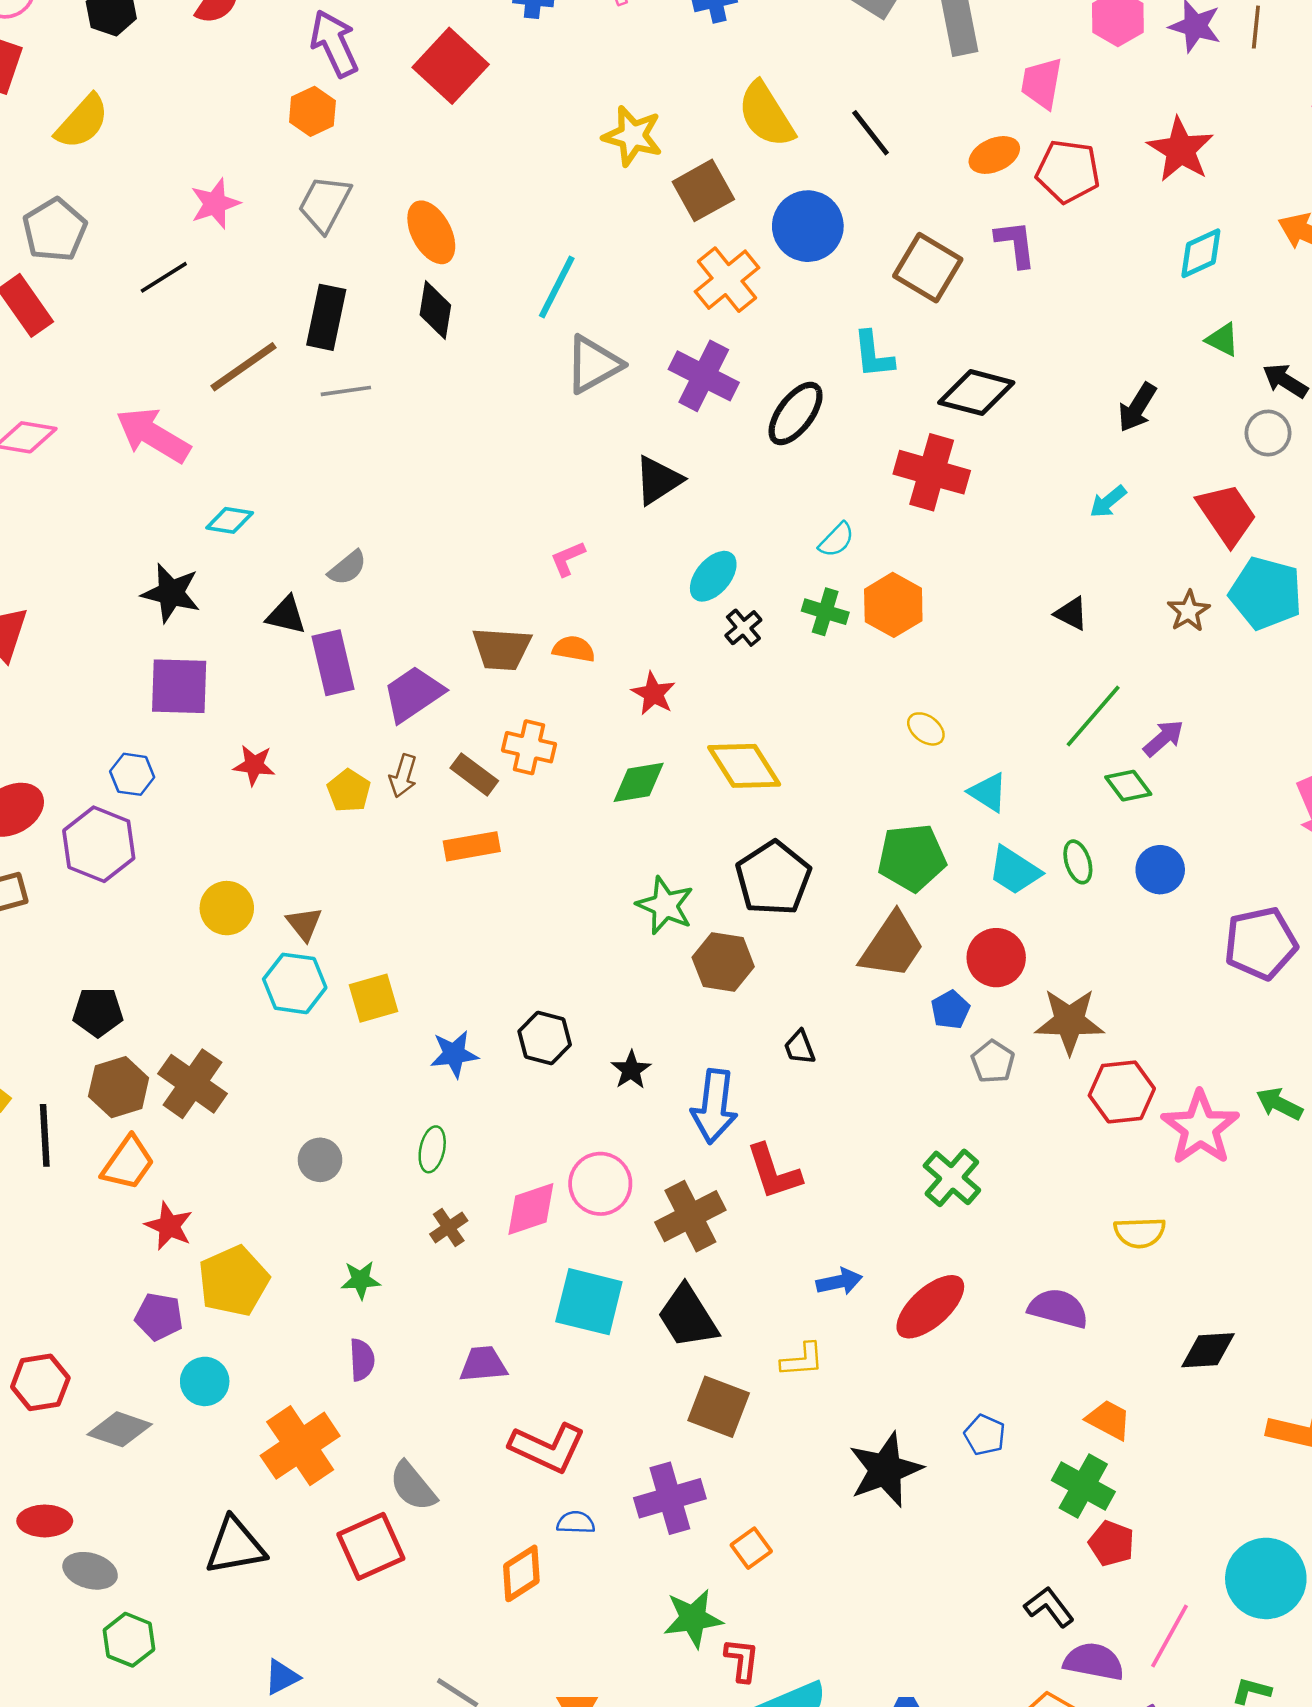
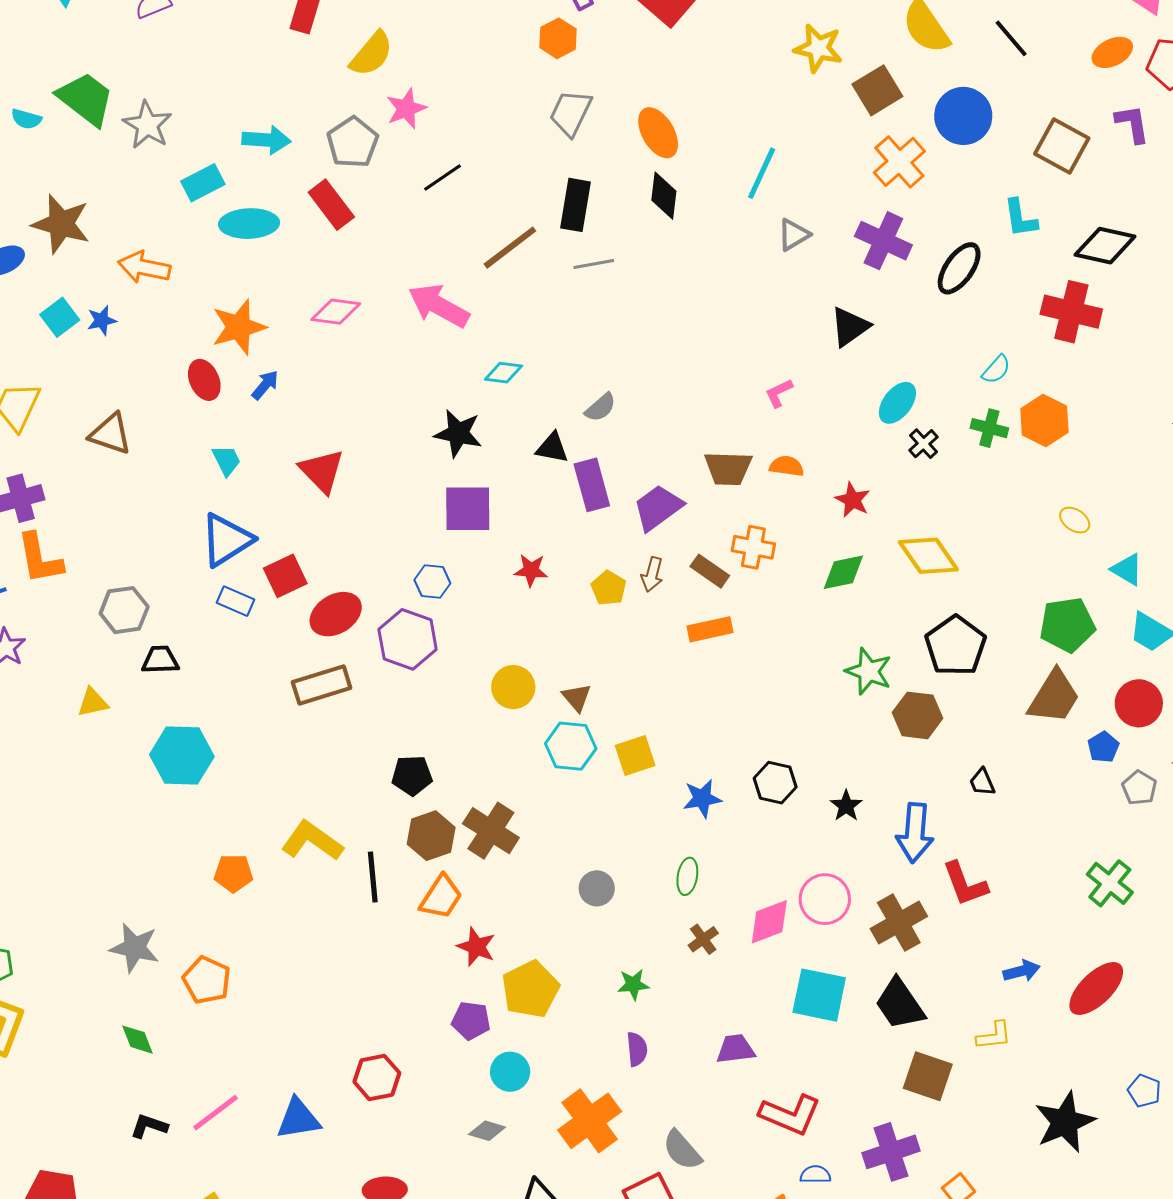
pink star: (215, 204) -> (406, 109), moved
gray triangle: (593, 364) -> (794, 235), size x0.7
gray diamond: (120, 1429) -> (487, 1131), moved, size x0.7

